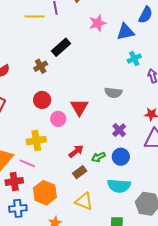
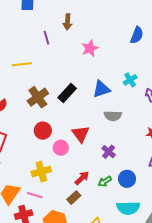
yellow line: (35, 17) -> (22, 64), moved
blue triangle: (125, 32) -> (101, 89), moved
black rectangle: (61, 47) -> (67, 93), moved
brown cross: (41, 66) -> (38, 97), size x1.5
purple cross: (119, 130) -> (109, 152), moved
brown rectangle: (80, 172) -> (74, 198), moved

